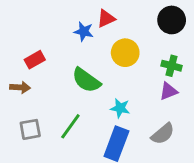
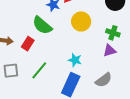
red rectangle: (35, 60) -> (28, 44), moved, turned -32
green semicircle: (86, 80) -> (42, 25), moved

